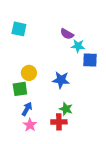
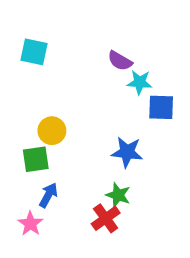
blue star: (61, 80) -> (127, 152), moved
red cross: (59, 122) -> (106, 218), turned -35
pink star: (30, 125) -> (30, 224), moved

